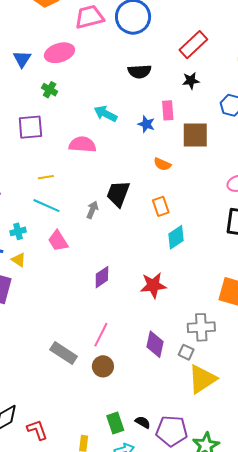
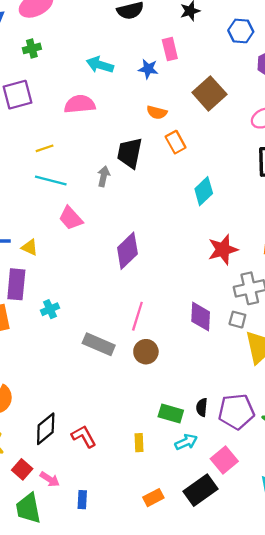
green cross: (50, 90) -> (32, 48), turned -35
brown square: (195, 135) -> (209, 93), moved, turned -32
orange semicircle: (162, 164) -> (157, 112), moved
orange rectangle: (161, 206) -> (176, 142), moved
cyan cross: (18, 231) -> (50, 309), moved
purple diamond: (102, 277) -> (127, 251), size x1.4
red star: (153, 285) -> (223, 250), moved
black semicircle: (143, 422) -> (202, 407), turned -105
green rectangle: (115, 423) -> (171, 413), turned -45

